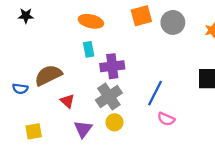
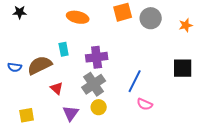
cyan rectangle: (89, 49) -> (64, 49), moved
blue semicircle: (20, 89) -> (15, 67), moved

